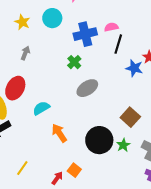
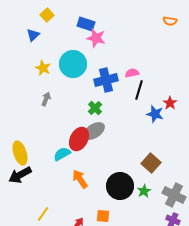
cyan circle: (52, 18) -> (73, 64), size x1.4
red ellipse: (15, 88) -> (79, 139), moved
gray ellipse: (87, 88) -> (94, 131), moved
orange square: (74, 170) -> (103, 216), moved, turned -32

